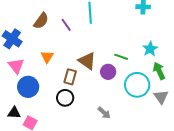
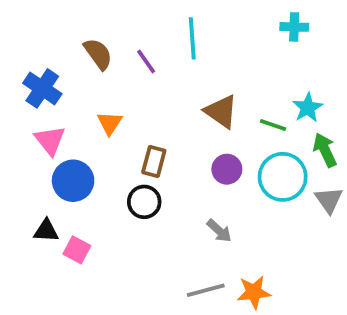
brown semicircle: (41, 21) -> (98, 54), turned -72
green line: (121, 57) -> (273, 125), moved
brown triangle: (87, 61) -> (221, 112), moved
purple circle: (108, 72) -> (227, 169), moved

